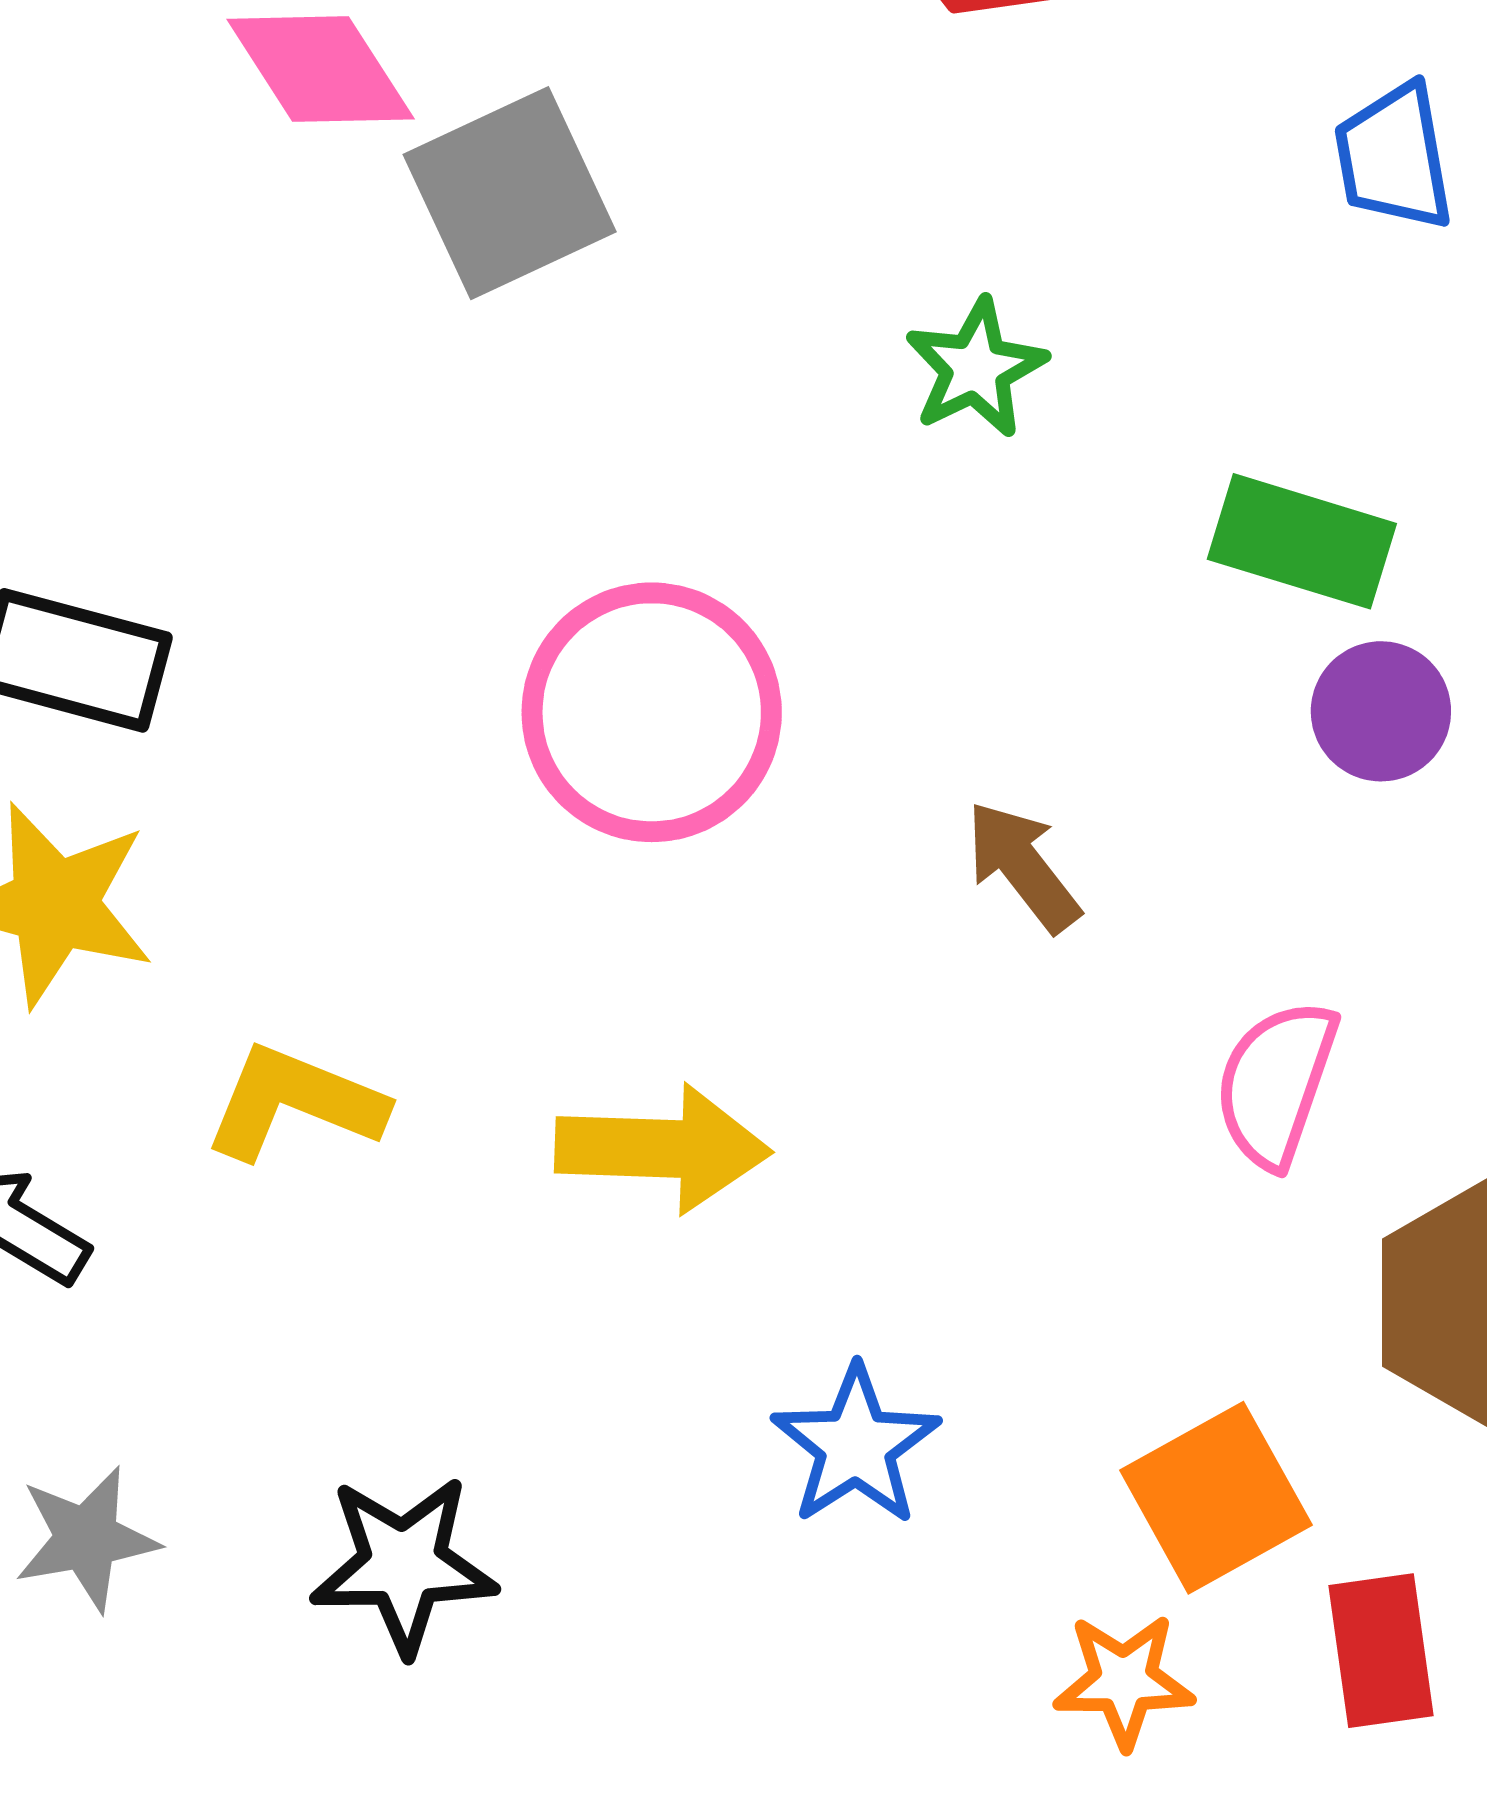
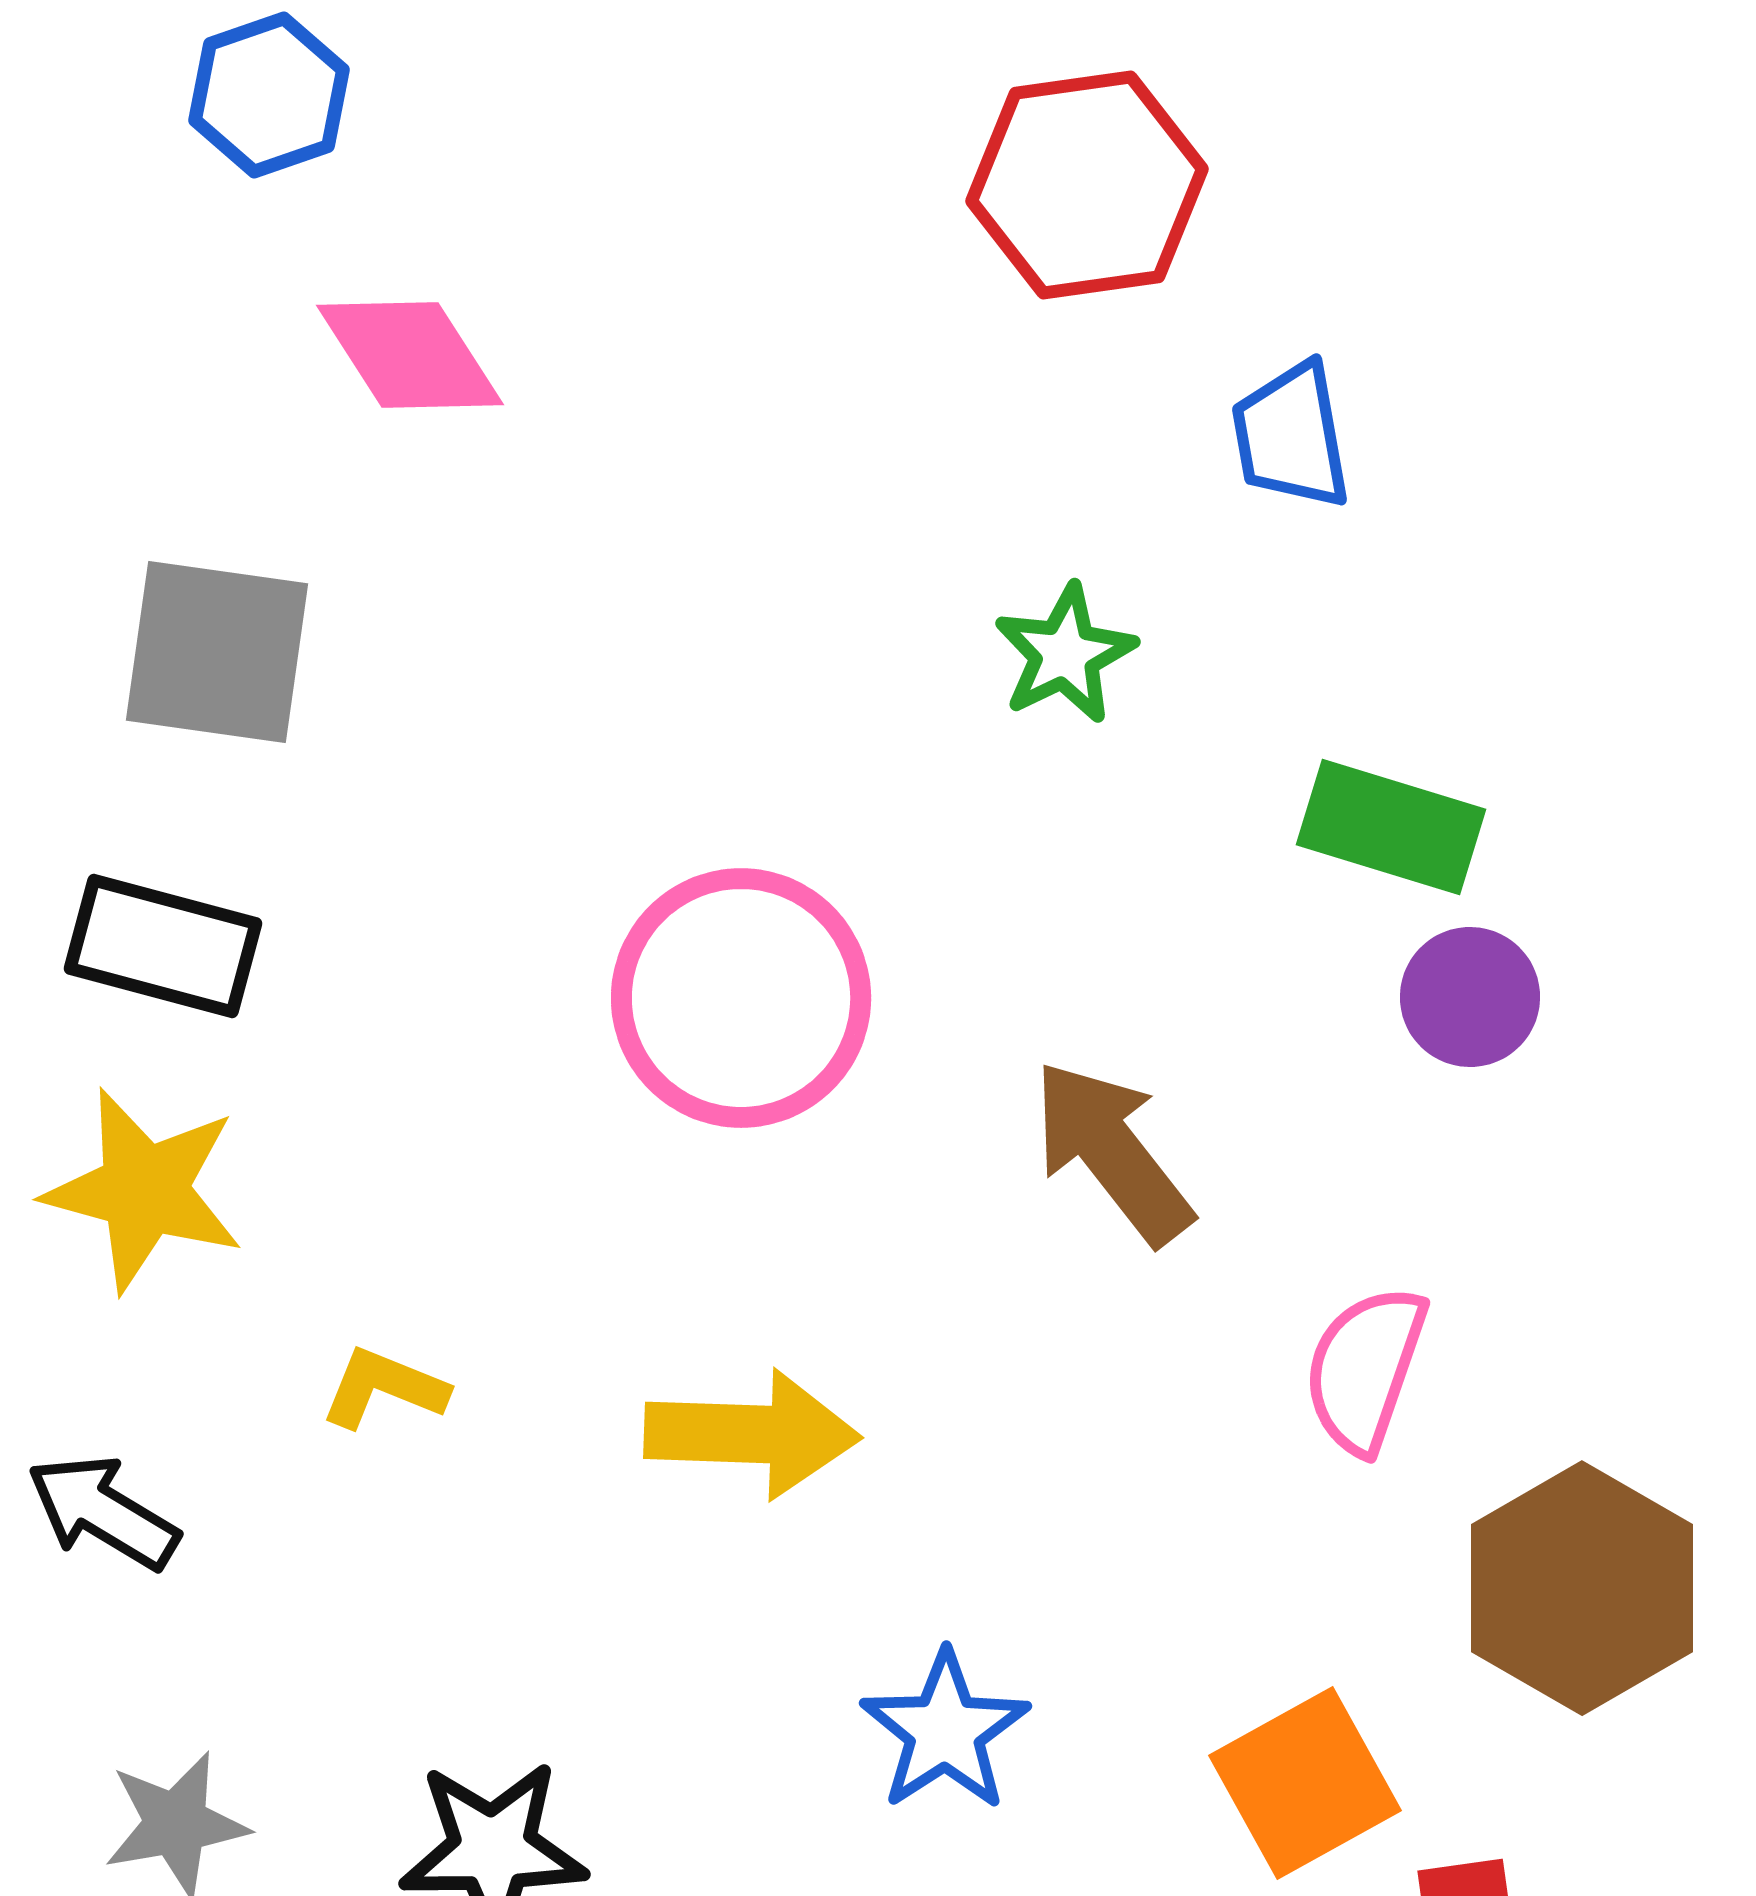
blue trapezoid: (1394, 157) -> (1291, 436), moved
gray square: (510, 193) -> (217, 652), moved, turned 33
brown arrow: (1023, 866) -> (1112, 1152), size x1.4
yellow L-shape: (295, 1102) -> (384, 1388), size x0.7

